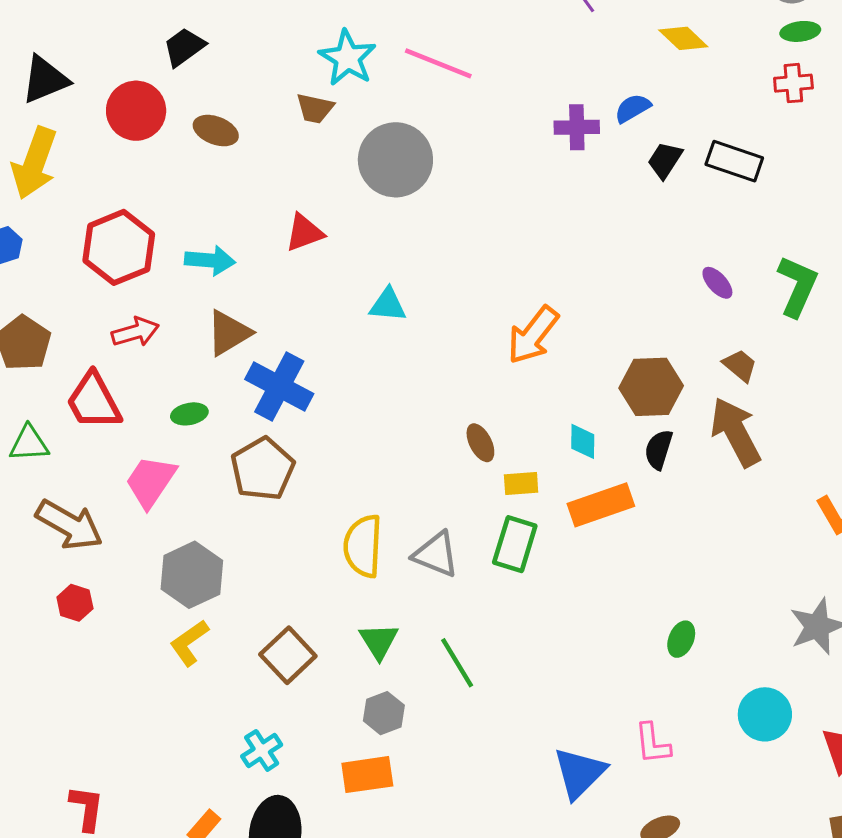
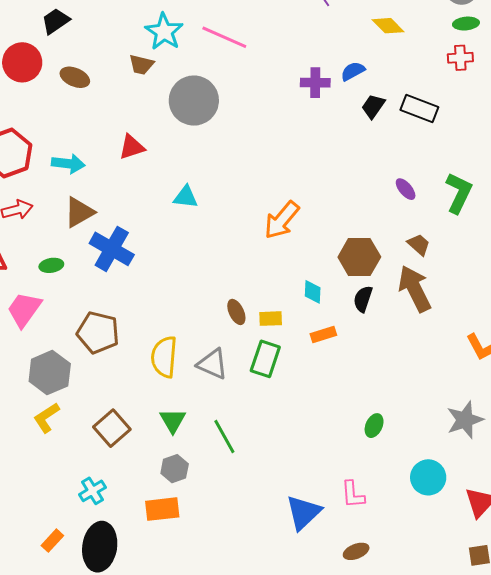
brown ellipse: (480, 443) -> (236, 312), moved
brown pentagon: (263, 469) -> (98, 333), moved, turned -30
orange rectangle: (601, 505) -> (323, 335), size x0.6

